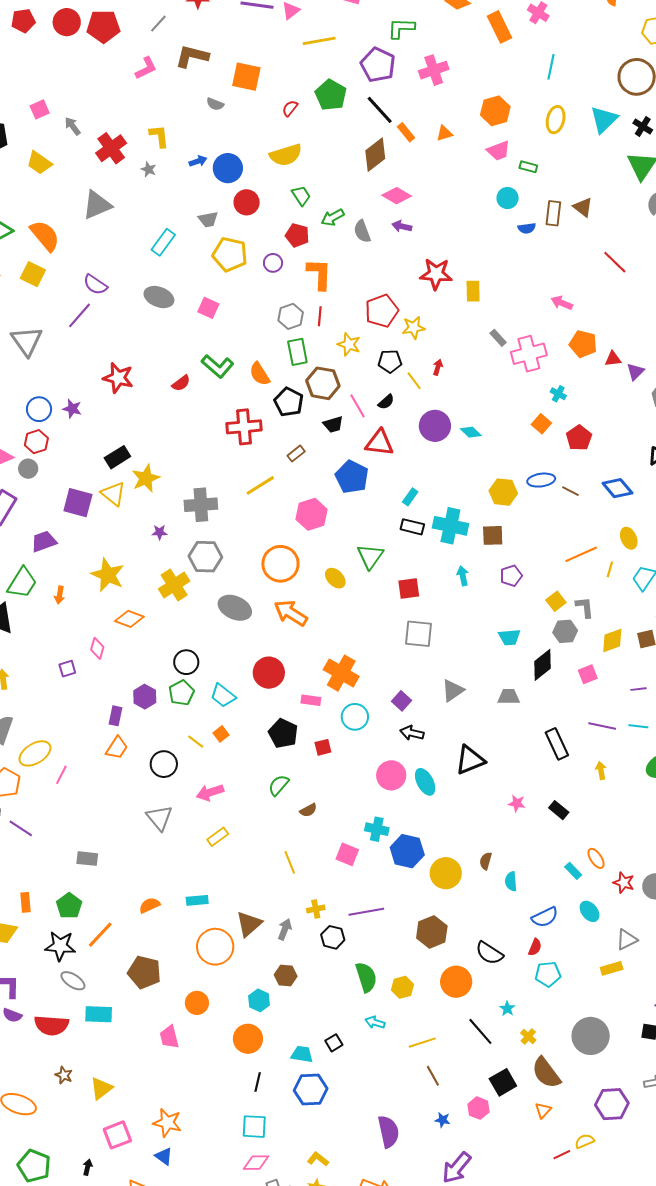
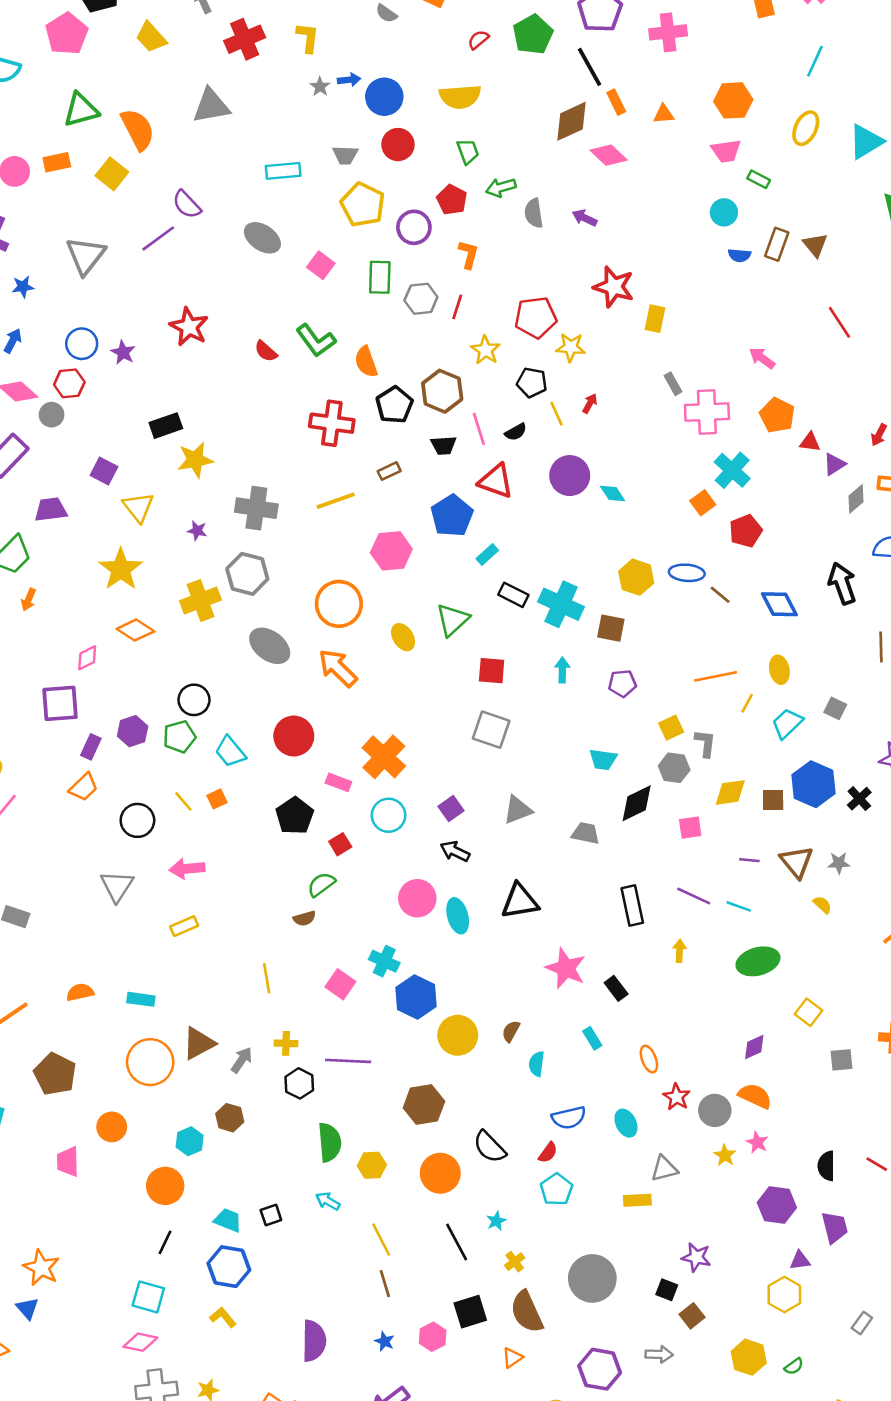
gray star: (149, 169) -> (320, 87), moved
pink diamond: (397, 196) -> (609, 155), moved
cyan rectangle: (163, 242) -> (283, 171), turned 36
purple circle: (273, 263) -> (414, 227), size x1.4
orange L-shape: (319, 274) -> (469, 254), size x0.7
green rectangle: (297, 352) -> (380, 277), moved
red semicircle: (181, 383) -> (266, 351), turned 66
cyan cross: (558, 394) -> (732, 470), size x1.8
yellow triangle: (113, 494) -> (138, 507), moved
cyan rectangle: (410, 497) -> (487, 555), moved
purple square: (78, 503) -> (104, 471), size x0.7
orange arrow: (60, 595) -> (29, 600), moved
pink diamond: (97, 648) -> (87, 658), turned 35
purple square: (67, 669) -> (60, 703), moved, size x1.8
red square: (323, 747) -> (340, 844), turned -30
green semicircle: (279, 785) -> (321, 884), moved
pink star: (517, 803) -> (566, 968), size x1.8
cyan rectangle: (573, 871) -> (592, 1038), moved
cyan pentagon: (548, 974) -> (557, 1189), turned 30
yellow line: (422, 1043) -> (381, 1240), turned 68
yellow L-shape: (318, 1159) -> (223, 1317), moved

